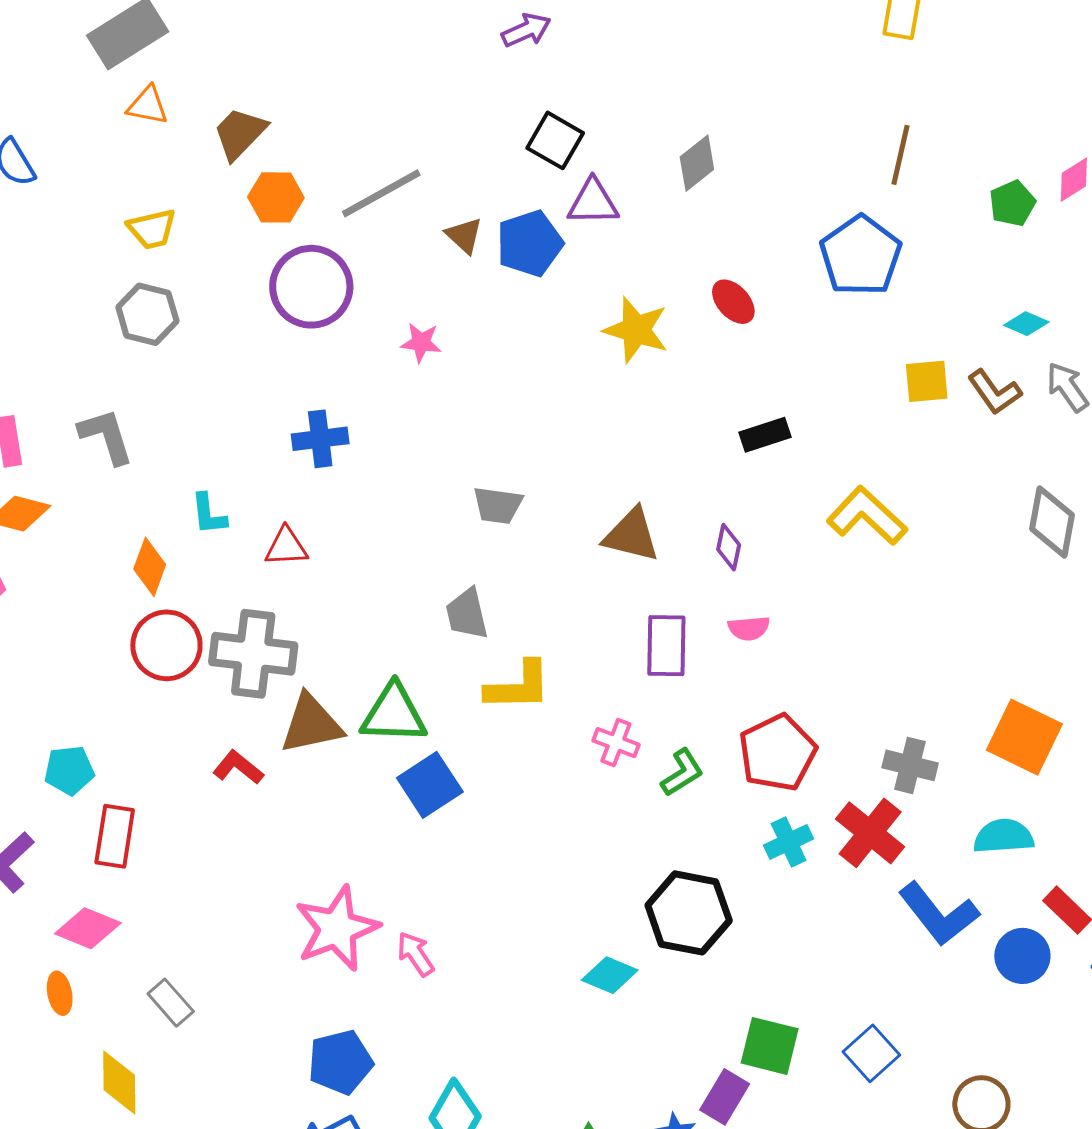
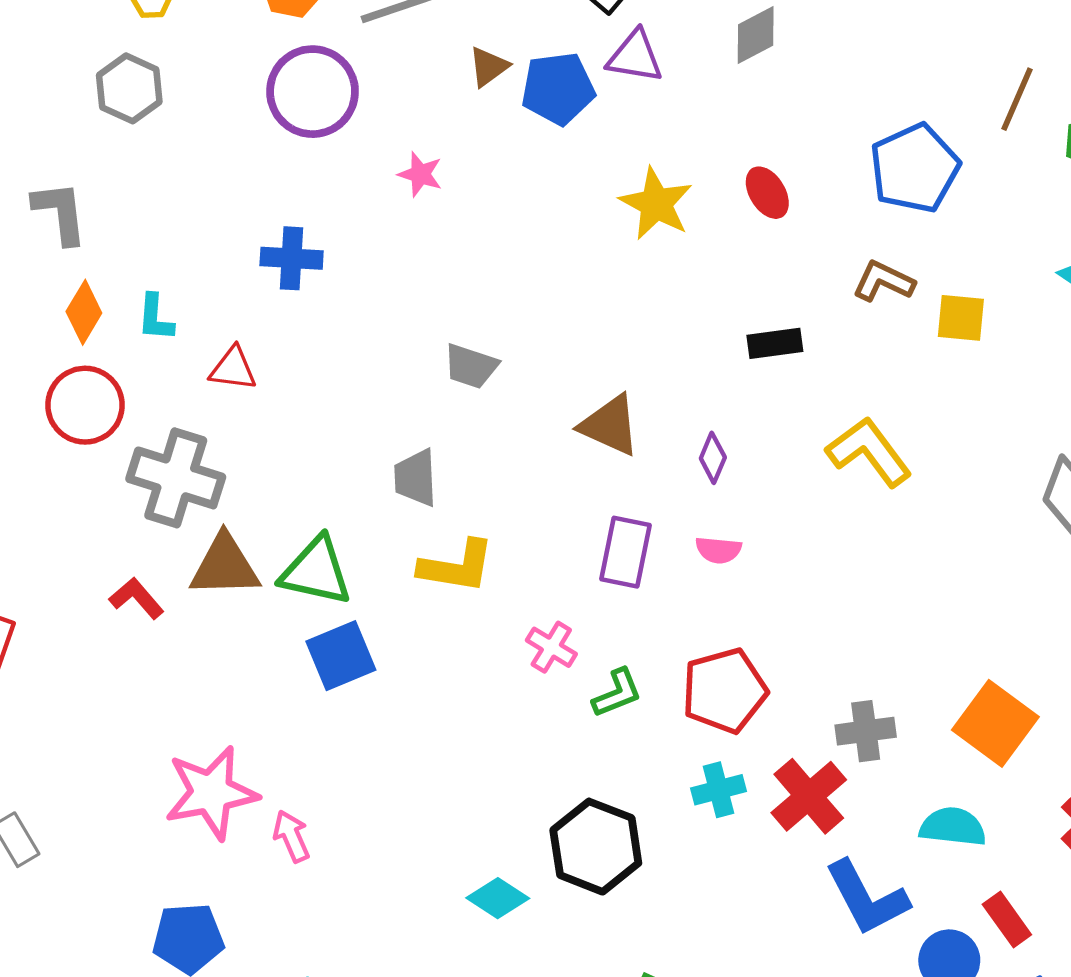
brown line: (900, 155) -> (1017, 99), moved
brown triangle: (464, 235) -> (489, 67), turned 30
brown L-shape: (995, 392) -> (884, 281), moved, turned 140
orange diamond: (150, 567) -> (84, 312), moved
red circle: (166, 645) -> (85, 405), moved
gray cross: (910, 765) -> (866, 731), turned -32

